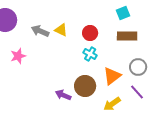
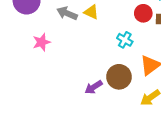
red circle: (90, 33) -> (143, 13), moved
purple arrow: (63, 95) -> (94, 87), turned -56

